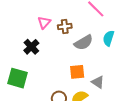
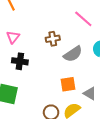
pink triangle: (44, 22) -> (13, 37), moved
black cross: (31, 47) -> (20, 61), turned -35

